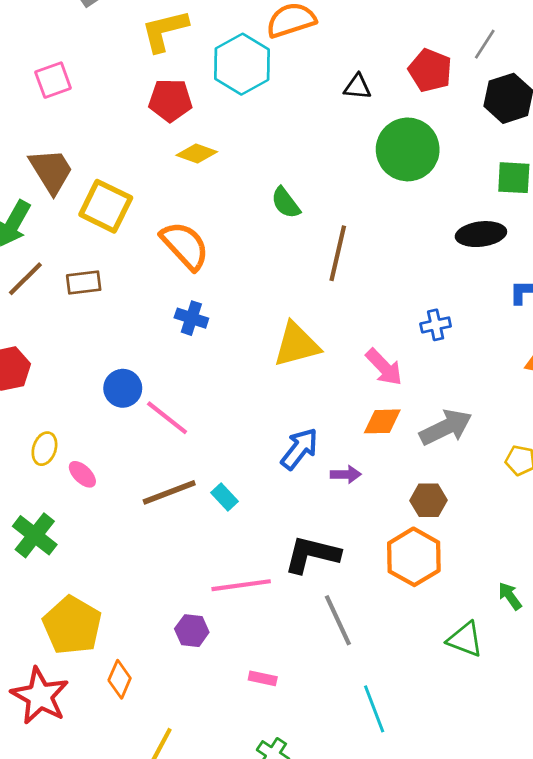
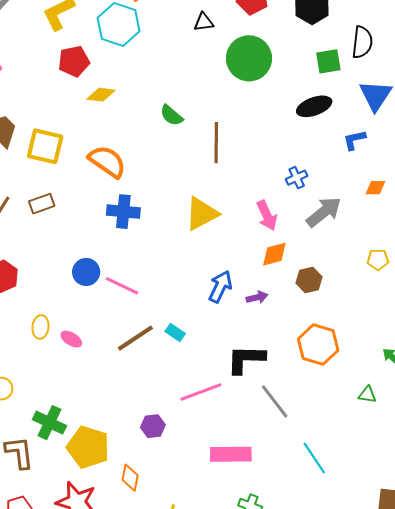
blue cross: (191, 318) -> (123, 212), size x1.4
pink arrow: (384, 367) -> (267, 216), turned 32
gray arrow: (446, 427) -> (324, 212), moved
brown hexagon: (429, 500) -> (309, 280), moved
green cross: (35, 535) -> (49, 423), moved
purple hexagon: (192, 631) -> (153, 426), moved
green triangle: (465, 639) -> (367, 395), size x0.7
pink rectangle: (263, 678) -> (231, 454), size x2.0

